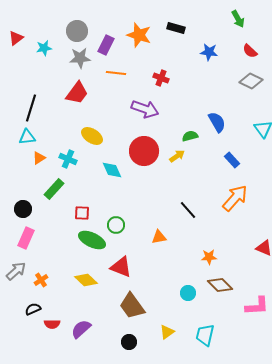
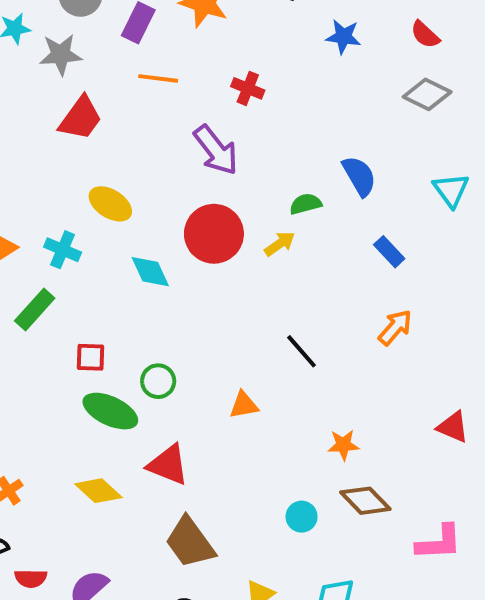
gray star: (80, 58) -> (61, 55), moved
purple arrow: (145, 109) -> (216, 150), turned 32
orange arrow: (235, 198) -> (395, 327), size x0.7

